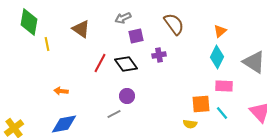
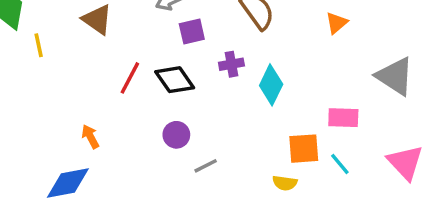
cyan diamond: (217, 57) -> (271, 85), moved
orange arrow: (61, 91) -> (90, 137), moved, turned 56
gray line: (114, 114) -> (206, 166), moved

